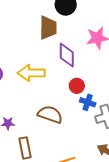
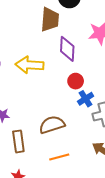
blue cross: (88, 102) -> (86, 99), turned 35
brown semicircle: (50, 114) -> (52, 125), moved, turned -40

